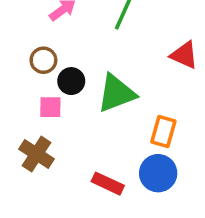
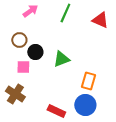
red triangle: (184, 55) -> (100, 20), moved
green triangle: (116, 93) -> (61, 59), size x0.7

